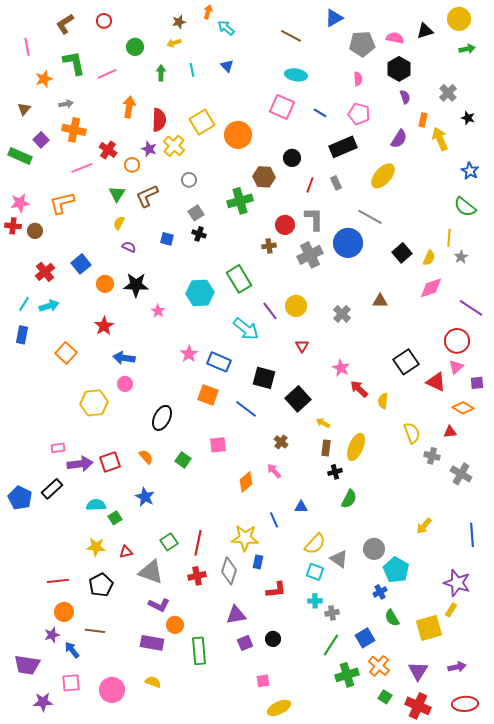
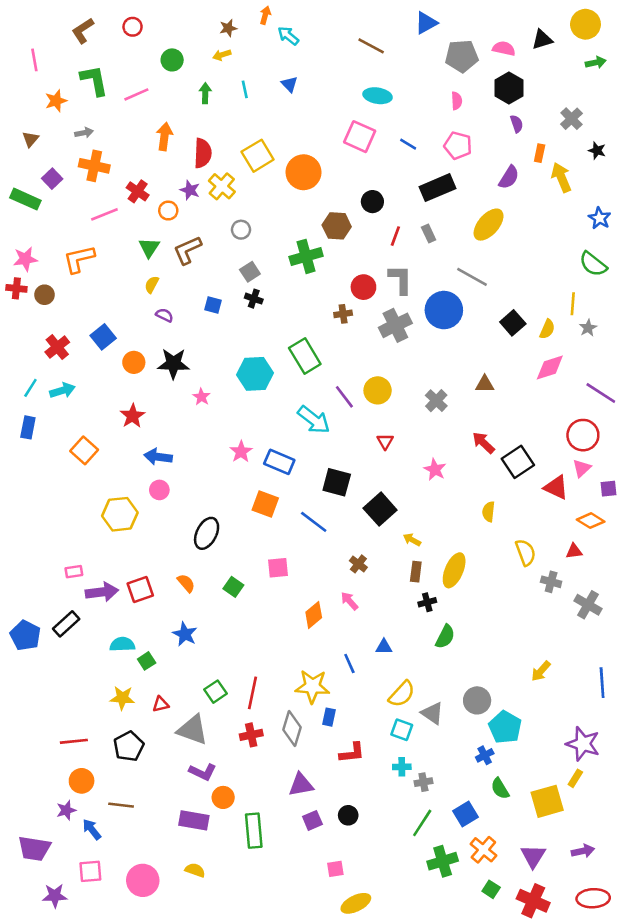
red arrow: (359, 389) -> (483, 443), moved

